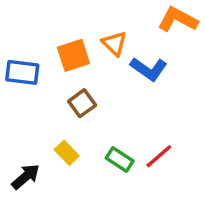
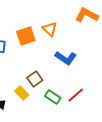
blue L-shape: (149, 69) -> (66, 58), moved
brown square: (82, 103) -> (35, 79), moved

